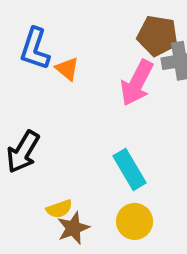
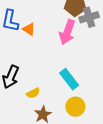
yellow semicircle: (59, 209) -> (33, 93), moved

